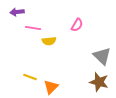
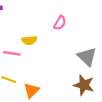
pink line: (33, 28) -> (12, 53), moved

